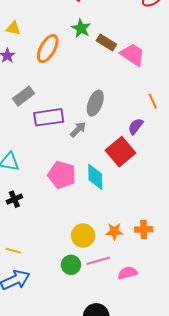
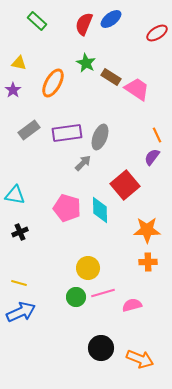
purple rectangle: (49, 117) -> (67, 133), moved
purple semicircle: (136, 126) -> (152, 157), moved
orange star: (114, 231) -> (147, 230), moved, size x1.5

